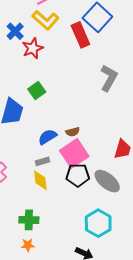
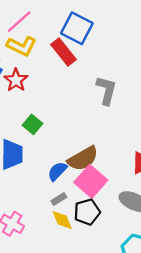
brown semicircle: (73, 132) -> (83, 159), size x2.0
black pentagon: (78, 175) -> (87, 212), moved

